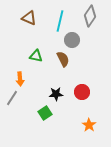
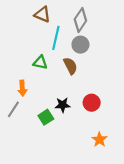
gray diamond: (90, 16) -> (80, 20), moved
brown triangle: (29, 18) -> (42, 14), moved
cyan line: (60, 21) -> (56, 38), moved
green square: (45, 113) -> (46, 117), moved

